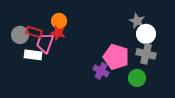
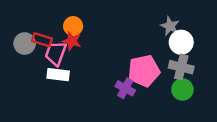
white rectangle: (33, 55) -> (58, 75), moved
pink pentagon: (116, 57) -> (144, 71), turned -30
green circle: (137, 78) -> (182, 89), moved

